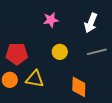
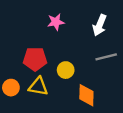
yellow circle: (60, 52) -> (66, 70), moved
red pentagon: (17, 54) -> (35, 59), moved

